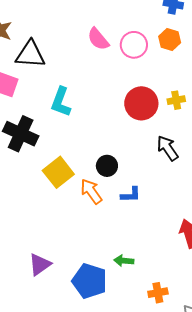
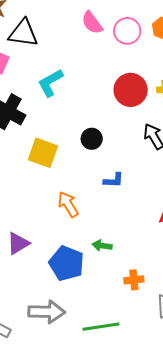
cyan L-shape: (61, 102) -> (50, 83), turned 36
black circle: (107, 166) -> (92, 139), moved
yellow square: (58, 172) -> (43, 153), turned -36
orange arrow: (91, 191) -> (68, 204), moved

